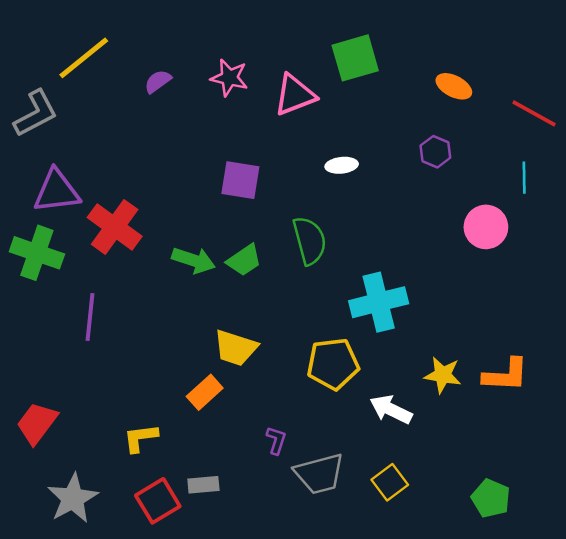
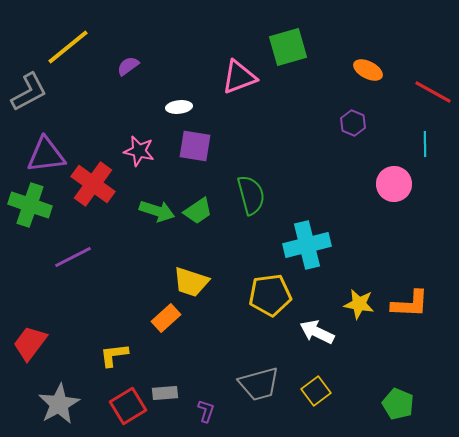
pink star: (229, 78) -> (139, 151), moved
white ellipse: (342, 165) -> (179, 107), moved
purple line: (90, 317) -> (73, 257), turned 57
purple L-shape: (276, 440) -> (206, 411), moved

